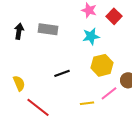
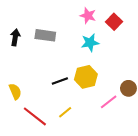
yellow hexagon: (102, 65) -> (86, 77), moved
yellow line: (87, 103) -> (65, 112), moved, turned -32

